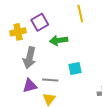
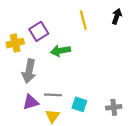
cyan square: (75, 68) -> (79, 104), moved, turned 32

